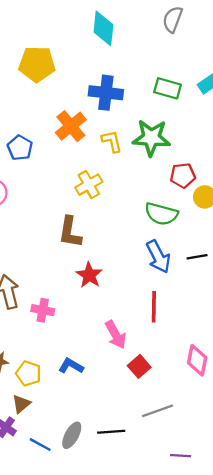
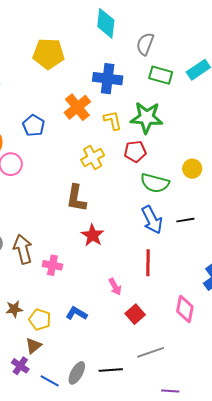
gray semicircle: (173, 19) -> (145, 44), moved
red pentagon: (183, 175) -> (135, 151), moved
pink arrow: (116, 335) -> (115, 287), size x0.7

